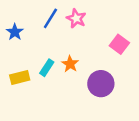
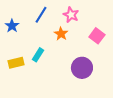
pink star: (76, 18) -> (71, 15), moved
orange star: (70, 64) -> (61, 34), moved

